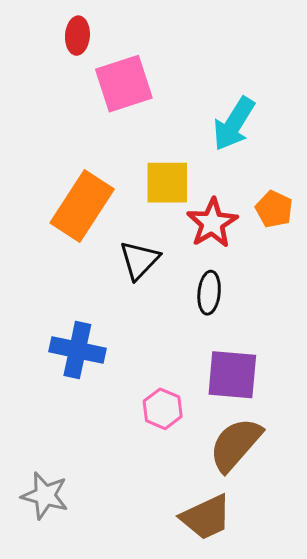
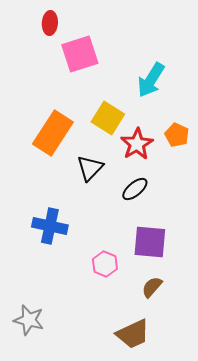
yellow square: (167, 183) -> (108, 118), turned 32
black ellipse: (209, 293) -> (135, 189), turned 44
brown semicircle: (235, 444) -> (152, 287), size x0.6

